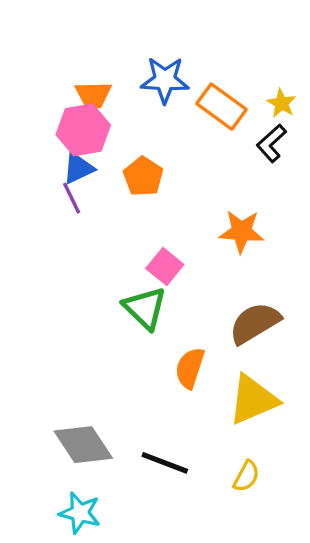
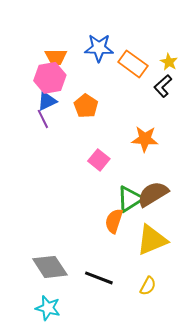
green triangle: (145, 308) -> (130, 199), moved, turned 44

